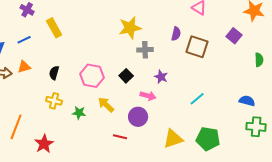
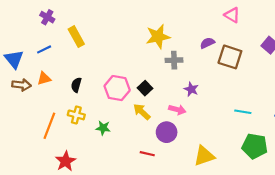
purple semicircle: (176, 34) -> (207, 43), turned -128
black square: (126, 76) -> (145, 88), moved
cyan line: (197, 99) -> (243, 112), moved, turned 49
yellow arrow: (106, 105) -> (142, 112), moved
orange line: (16, 127) -> (49, 126), moved
green pentagon: (208, 139) -> (255, 146), moved

